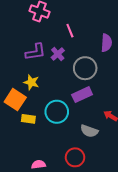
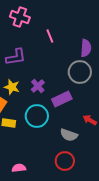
purple cross: (58, 54) -> (38, 86), moved
gray circle: (85, 68) -> (80, 72), moved
red circle: (75, 157) -> (65, 161), moved

